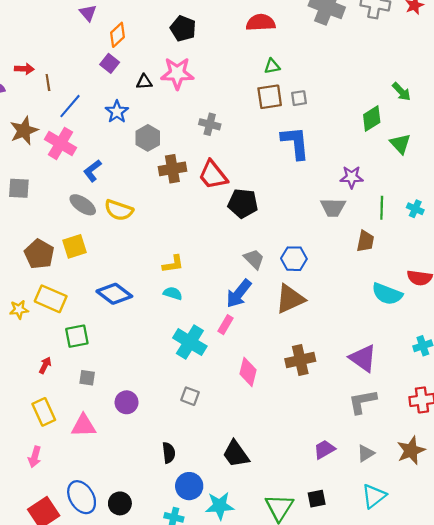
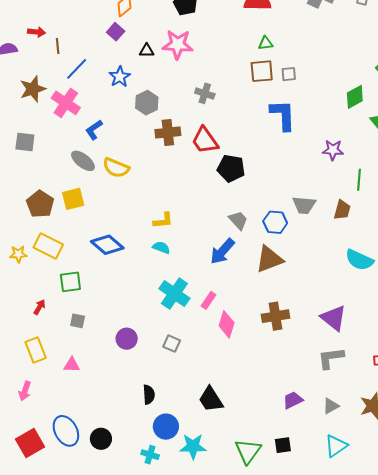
gray trapezoid: (333, 207) -> (304, 205), moved
pink rectangle: (226, 325) -> (208, 300), moved
purple circle: (127, 402) -> (127, 339), moved
pink triangle: (84, 426) -> (72, 365), size x0.7

